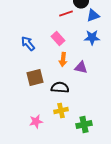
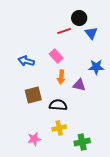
blue triangle: (93, 16) -> (91, 33), turned -48
blue star: (92, 38) -> (96, 67), moved
blue arrow: (28, 44) -> (26, 61), turned -35

